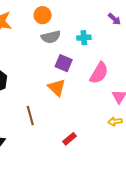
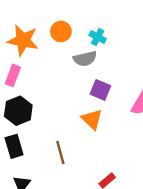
orange circle: (43, 15) -> (61, 31), moved
cyan cross: (84, 38) -> (98, 37), moved, turned 32

